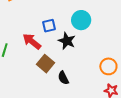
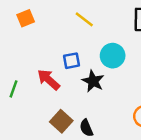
brown square: (46, 64) -> (61, 121), moved

